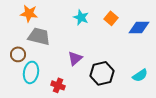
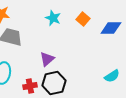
black hexagon: (102, 73) -> (54, 83), moved
red cross: (58, 85) -> (30, 86), turned -32

